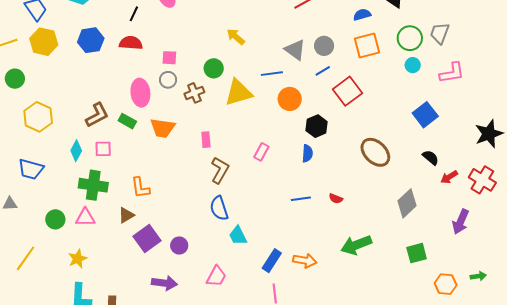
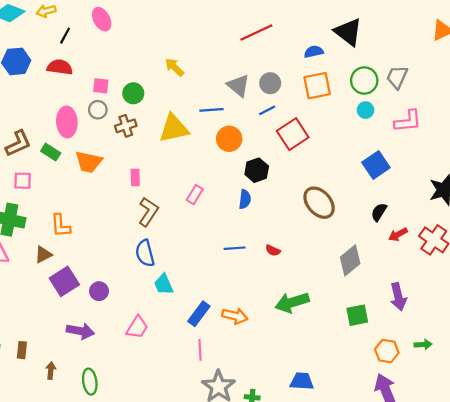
green circle: (214, 68) -> (133, 93), moved
black semicircle: (431, 158) -> (379, 212), turned -102
purple arrow: (461, 222) -> (398, 297), moved, turned -40

